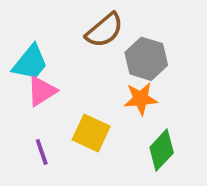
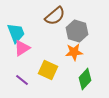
cyan trapezoid: (30, 63) -> (16, 33), turned -60
purple line: (42, 152) -> (22, 80), turned -32

